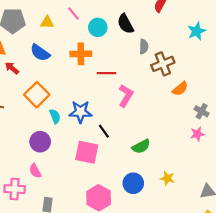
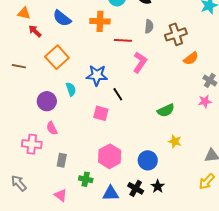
gray semicircle: (144, 47) -> (149, 26), moved
cyan semicircle: (55, 116) -> (71, 89), moved
purple circle: (40, 142) -> (47, 101), moved
green semicircle: (141, 146) -> (166, 110), moved
pink square: (87, 152) -> (101, 113), size x0.7
blue circle: (133, 183) -> (148, 160), moved

